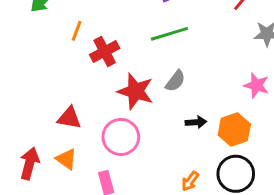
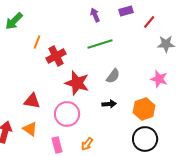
gray semicircle: (175, 81) -> (113, 76), moved
black arrow: (196, 122) -> (109, 104), moved
orange arrow: (190, 181) -> (87, 144), moved

